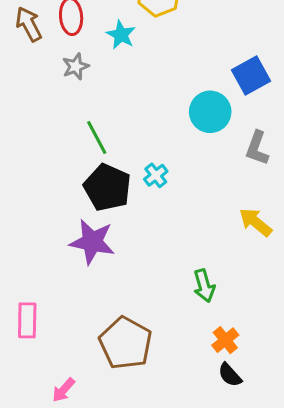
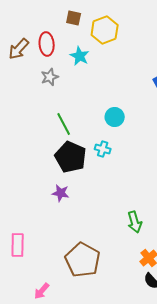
brown arrow: (29, 24) -> (19, 49), turned -110
cyan circle: (210, 112) -> (115, 117), moved, size x0.7
cyan cross: (156, 175) -> (103, 149), turned -35
purple star: (92, 242) -> (61, 193), size x0.6

